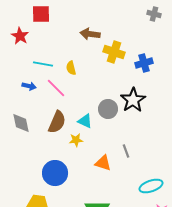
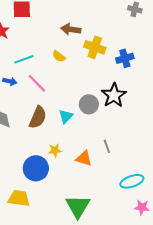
cyan line: (43, 64) -> (24, 59), turned -30
yellow semicircle: (71, 68) -> (59, 56), moved, turned -40
cyan triangle: (85, 121) -> (66, 116), turned 49
yellow star: (76, 140) -> (55, 150), moved

